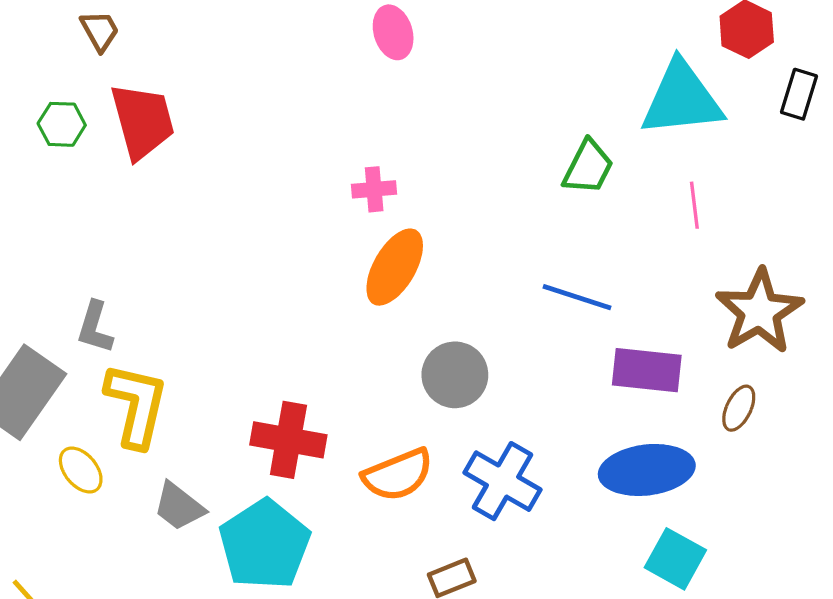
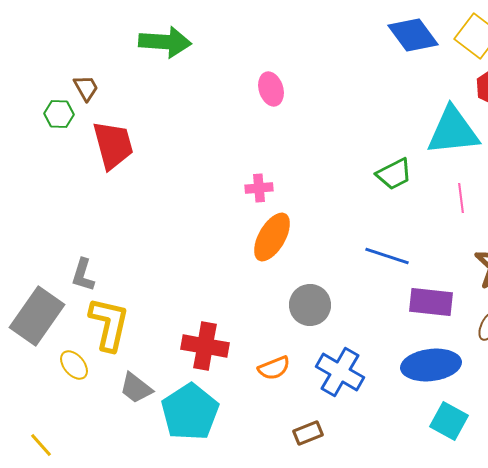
green hexagon: (62, 124) -> (59, 114), moved
green trapezoid: (588, 167) -> (394, 174), turned 36
orange semicircle: (398, 475) -> (274, 368), size x0.7

